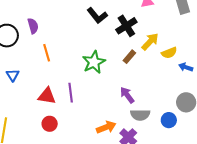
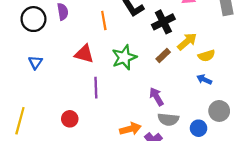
orange line: (47, 53) -> (104, 21), moved
blue arrow: (186, 67) -> (204, 79), moved
red triangle: (47, 96) -> (84, 54), moved

